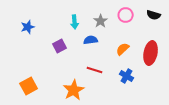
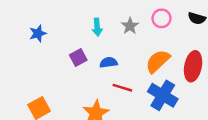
blue semicircle: (91, 40) -> (109, 62), moved
orange semicircle: (123, 49) -> (158, 61), size x1.5
blue cross: (127, 76) -> (163, 95), size x1.6

